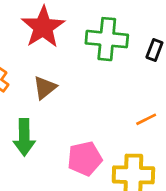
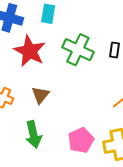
green cross: (107, 39) -> (78, 50), turned 32

